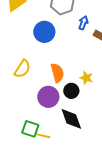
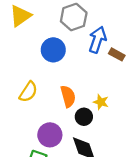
blue arrow: (83, 23) -> (97, 40), size x1.6
purple circle: (48, 97) -> (50, 135), moved

